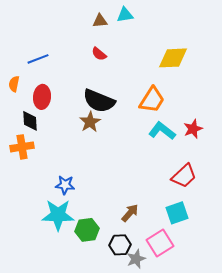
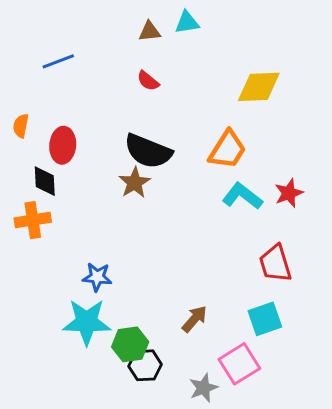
blue line: (38, 59) -> (58, 61), moved
red trapezoid: (184, 176) -> (275, 264), turned 116
black hexagon: (120, 245) -> (145, 365), moved

